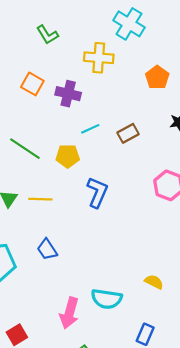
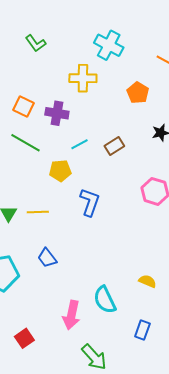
green L-shape: (47, 35) -> (36, 43), moved
green line: (25, 149) -> (25, 143), moved
cyan semicircle: (107, 299) -> (105, 300), turned 60

